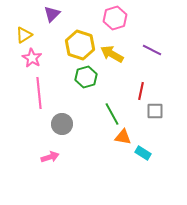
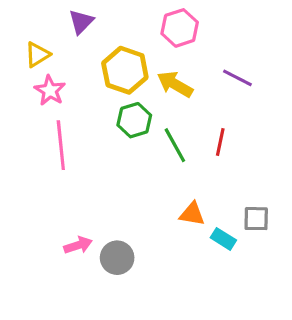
gray square: (155, 111) -> (256, 219), moved
green line: (112, 114) -> (175, 145), moved
gray circle: (62, 124) -> (117, 258), moved

